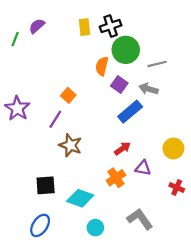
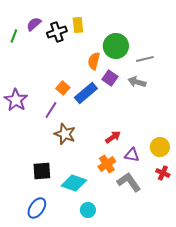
black cross: (111, 26) -> (57, 32), moved
blue rectangle: (130, 112) -> (86, 93), moved
yellow circle: (173, 148) -> (160, 147), moved
gray L-shape: (140, 219) -> (129, 182), moved

